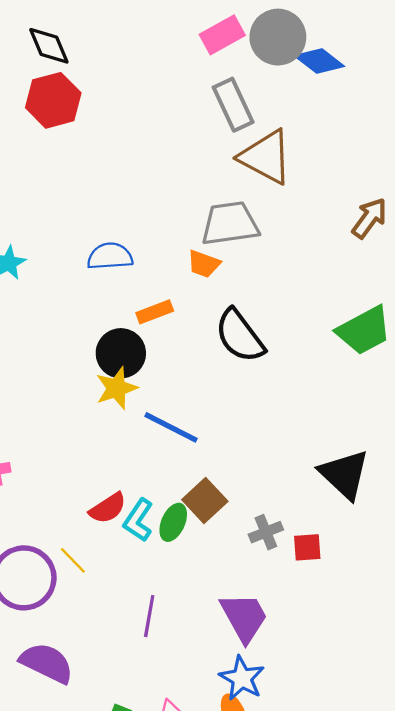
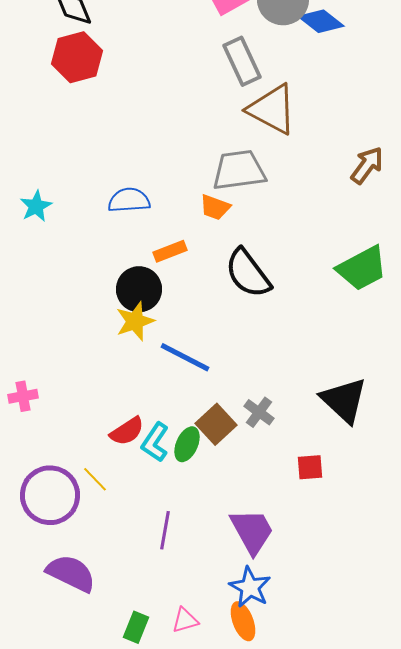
gray cross: (266, 532) -> (259, 412), moved, turned -32

